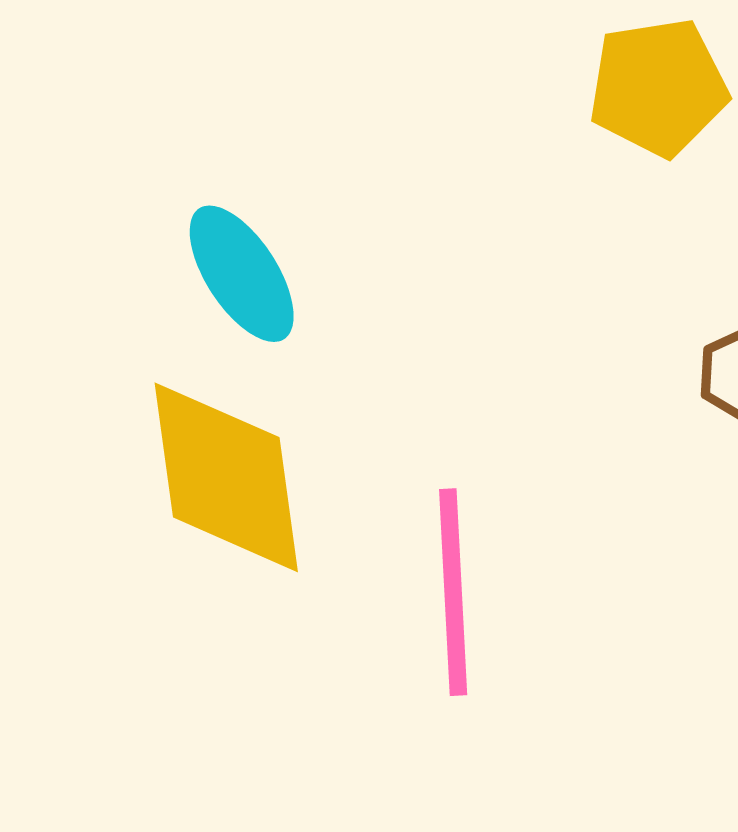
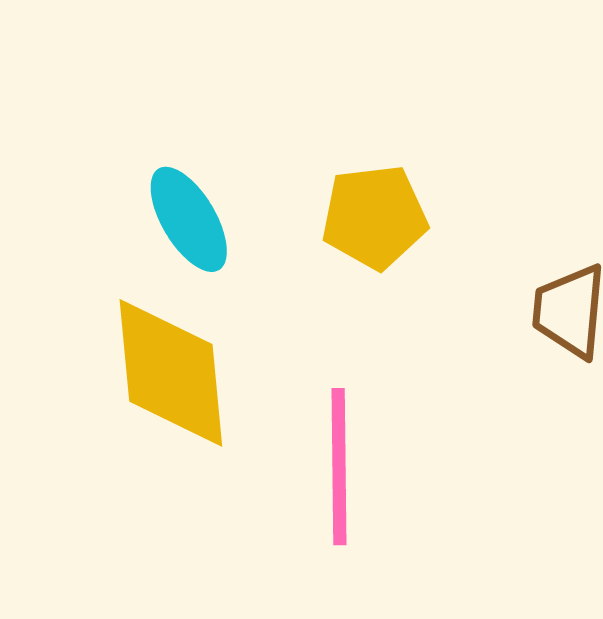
yellow pentagon: (658, 87) -> (374, 217), moved

